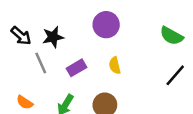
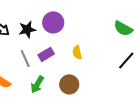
purple circle: (106, 25) -> (53, 22), moved
gray line: (41, 63) -> (25, 58), moved

